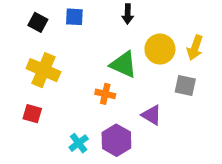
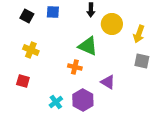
yellow circle: (160, 49) -> (112, 24), moved
yellow cross: (43, 70) -> (31, 50), size x0.7
gray square: (185, 86) -> (142, 61), moved

